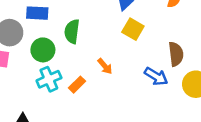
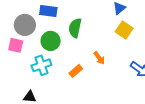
cyan cross: (49, 79) -> (41, 65), moved

